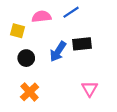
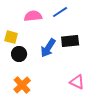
yellow square: (17, 31) -> (11, 37), moved
pink triangle: (90, 89) -> (77, 82), turned -35

